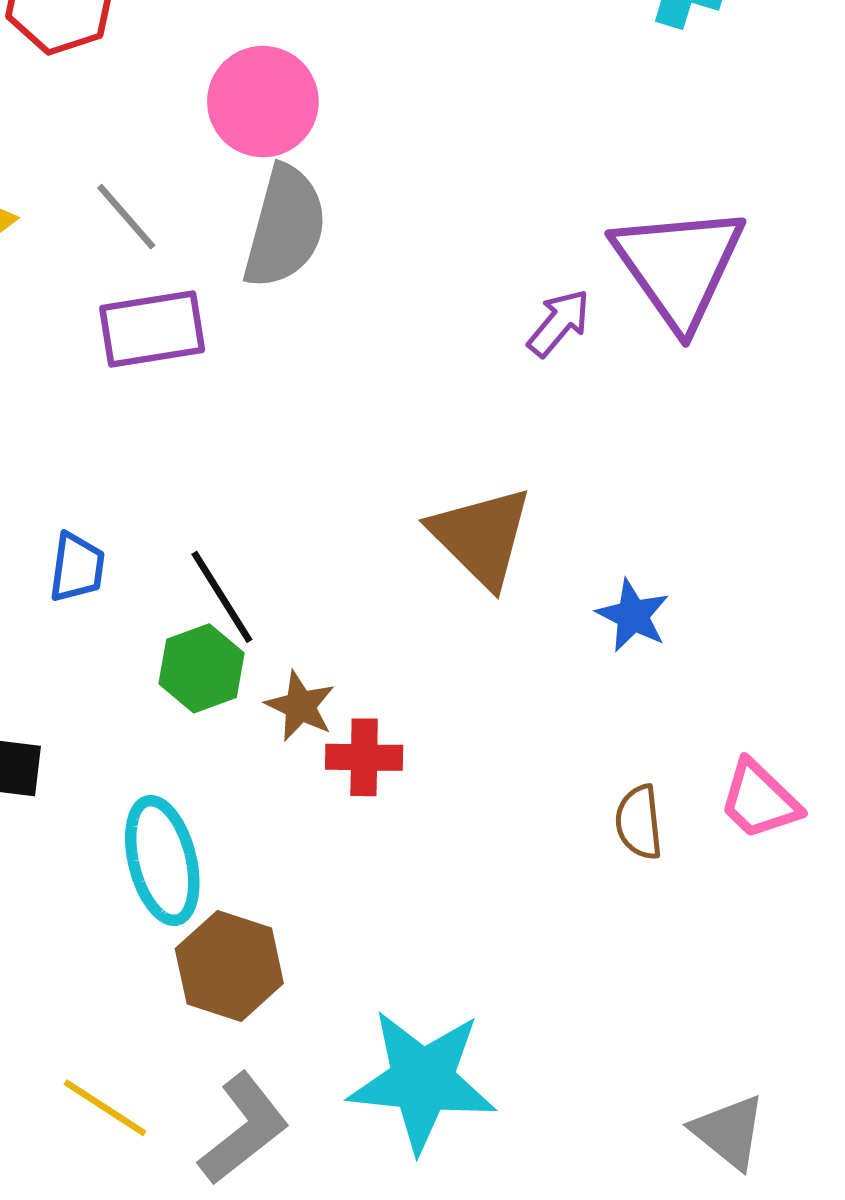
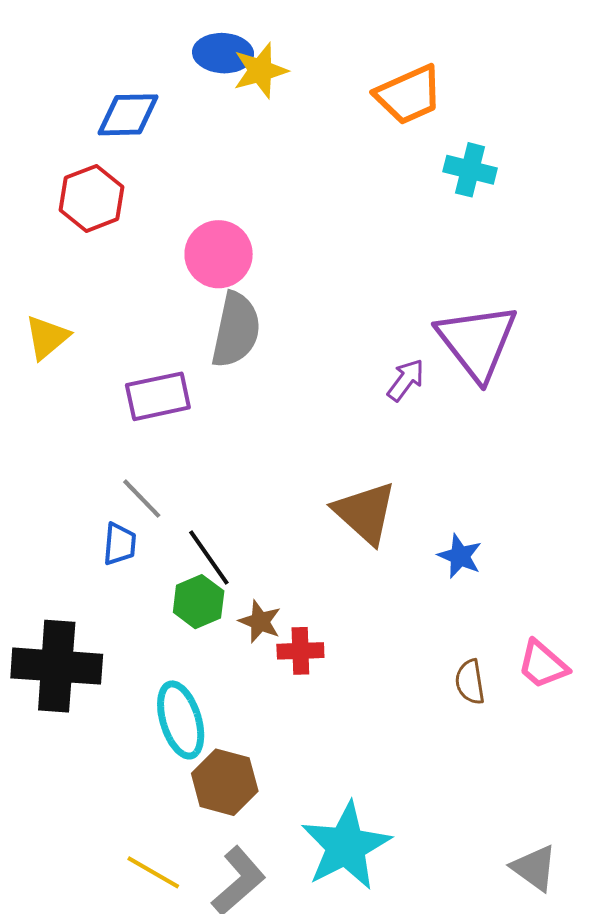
gray line: (126, 217) -> (142, 499), moved
cyan star: (422, 1081) -> (346, 846), turned -30

